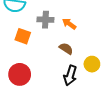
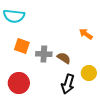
gray cross: (45, 20) -> (44, 54), moved
orange arrow: (69, 24) -> (86, 34), moved

